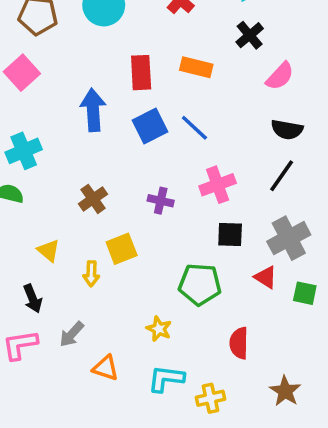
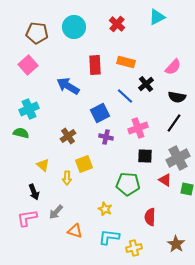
black cross: (250, 35) -> (146, 84), moved
blue arrow: (93, 110) -> (68, 86), turned -55
blue square: (150, 126) -> (100, 113), moved

